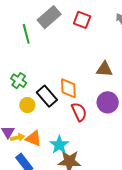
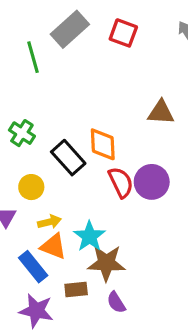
purple circle: (108, 102) -> (152, 182), moved
yellow circle: (27, 105) -> (31, 187), moved
yellow arrow: (18, 138) -> (49, 222), moved
orange triangle: (34, 138) -> (53, 246), moved

